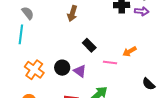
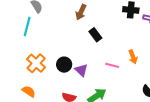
black rectangle: (89, 45) -> (95, 35), moved
orange arrow: (130, 51) -> (133, 57), turned -88

